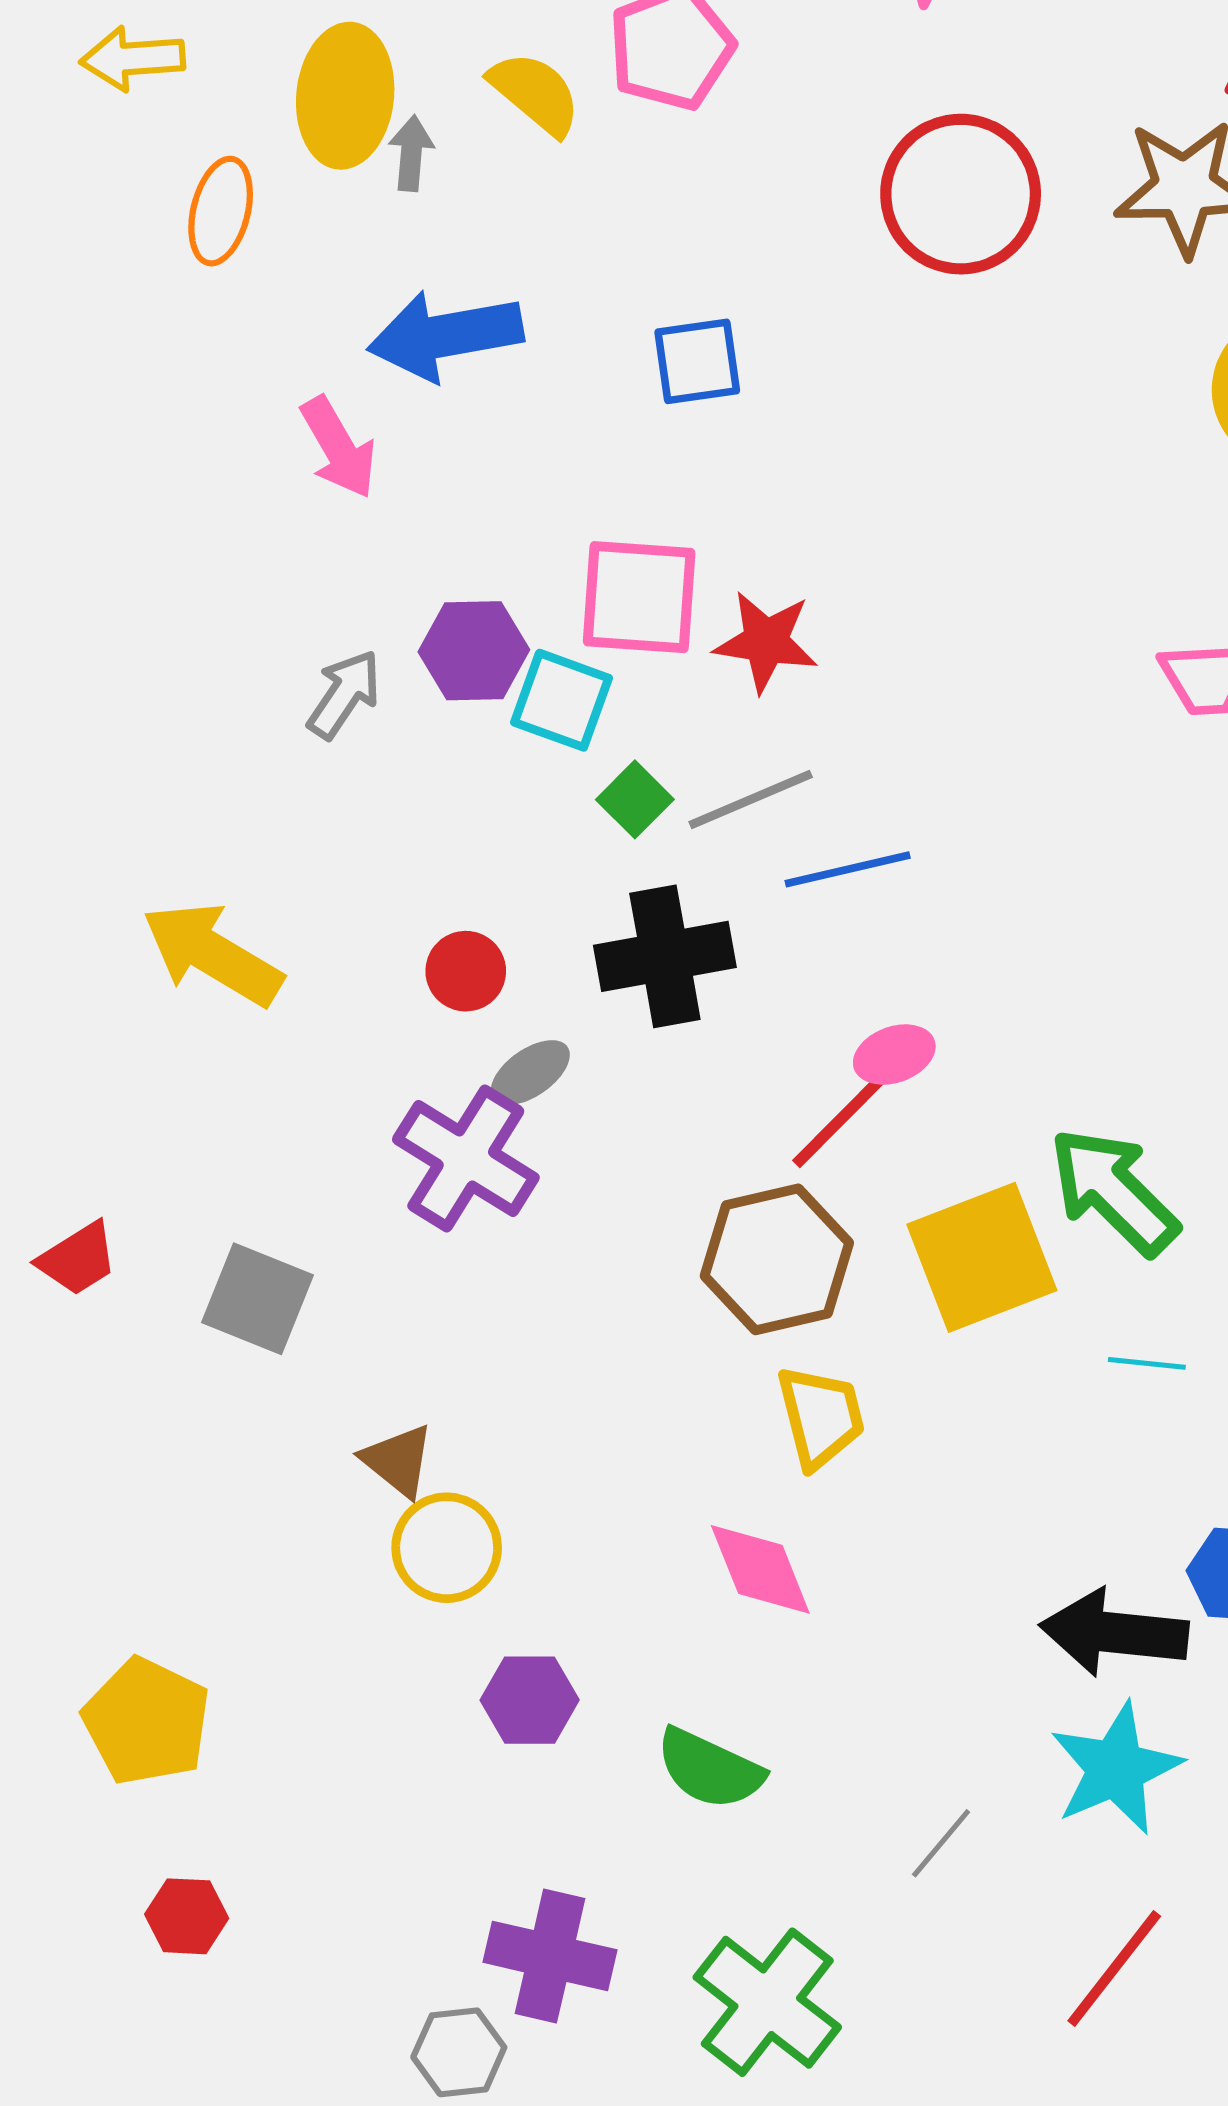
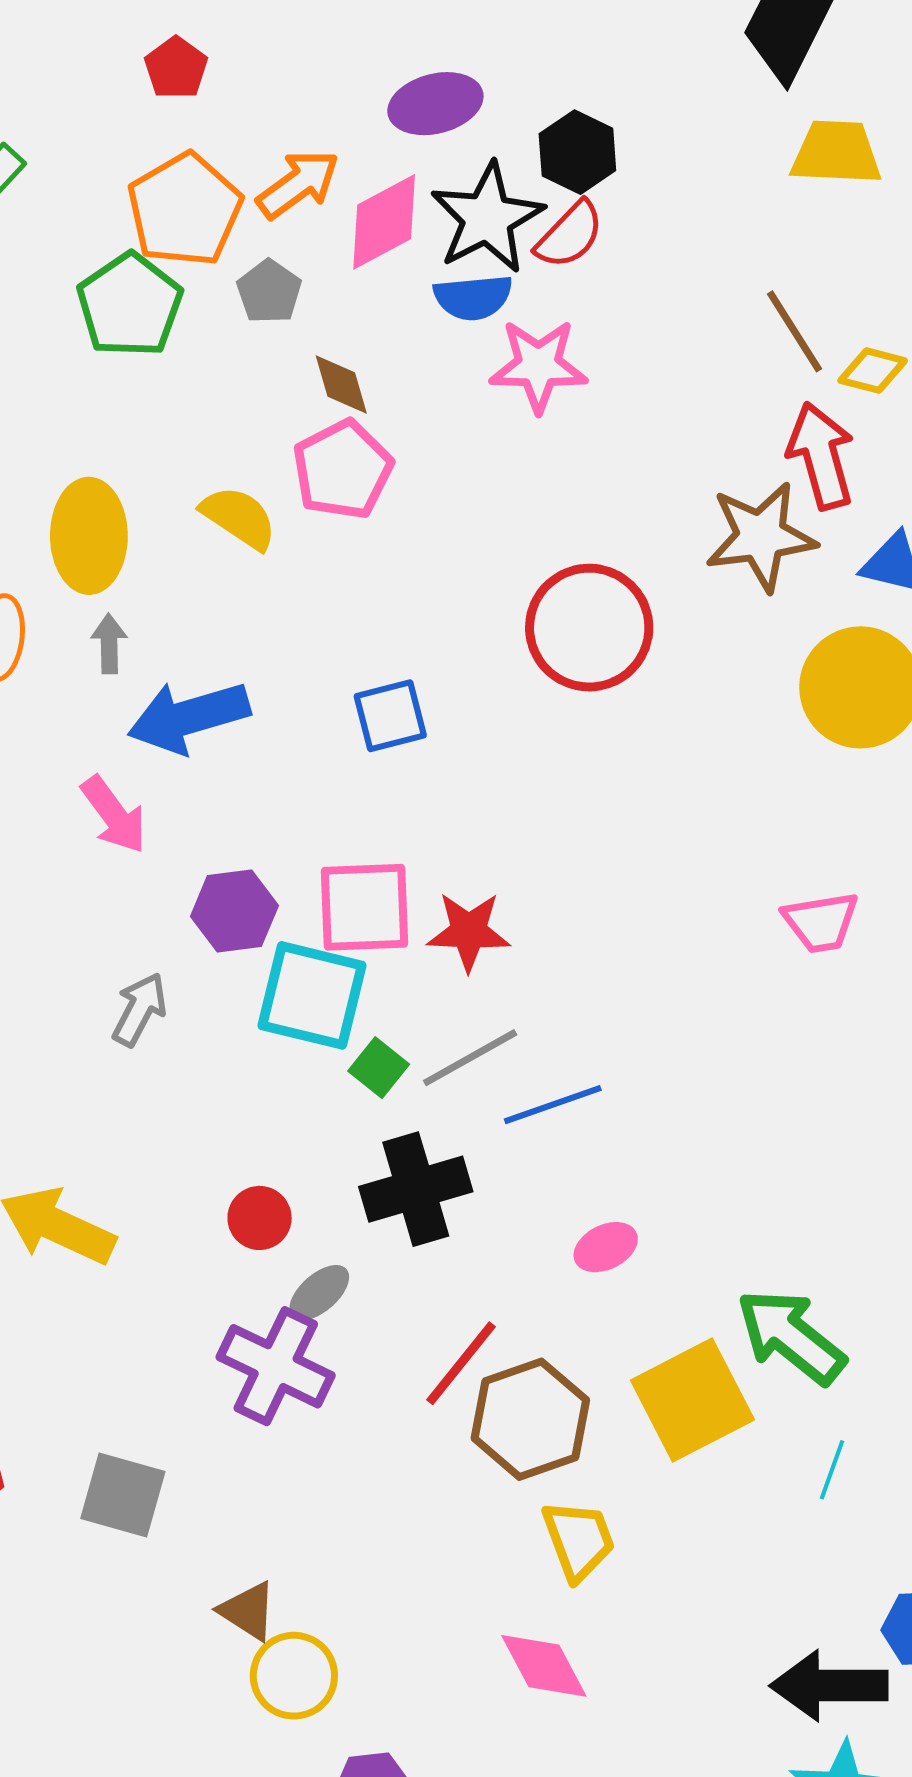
gray arrow: (411, 153) -> (109, 644), moved
red circle: (961, 194) -> (589, 628), moved
purple hexagon: (474, 651) -> (234, 911), moved
cyan square: (562, 700) -> (312, 995), size x1.4
red line: (841, 1119) -> (461, 1363), moved
cyan line: (1147, 1363) -> (832, 1470), turned -70

